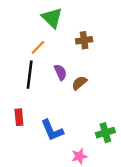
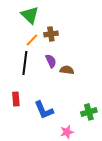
green triangle: (52, 18) -> (30, 15), moved
brown cross: (84, 40) -> (51, 34), moved
brown semicircle: (79, 83) -> (67, 70), turned 48

